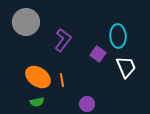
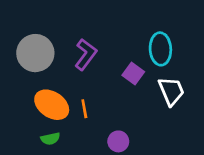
gray circle: (26, 22) -> (35, 53), moved

